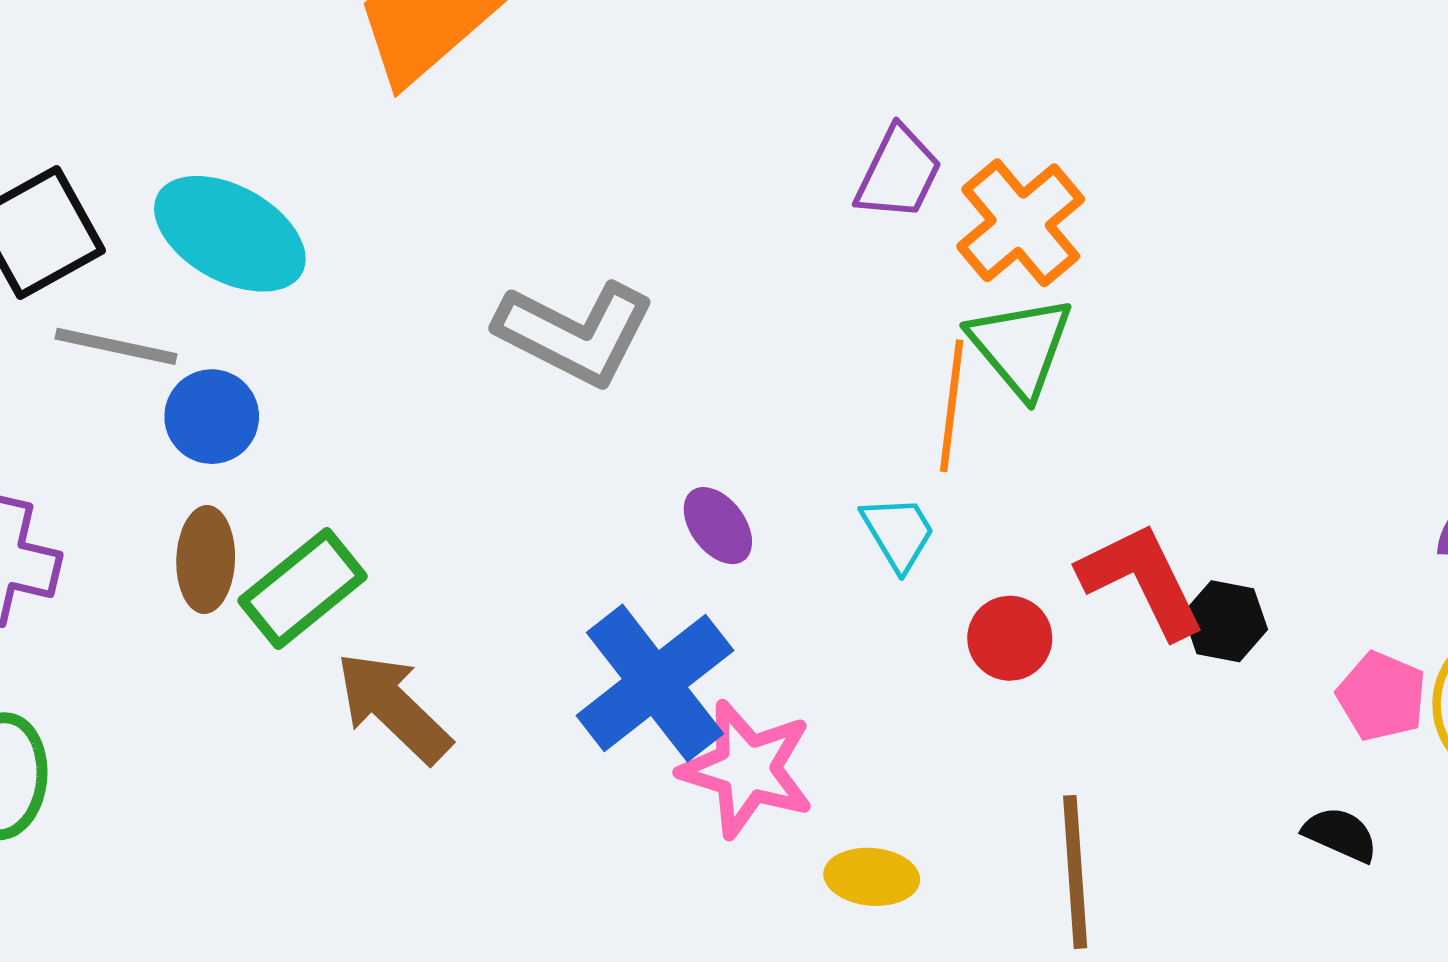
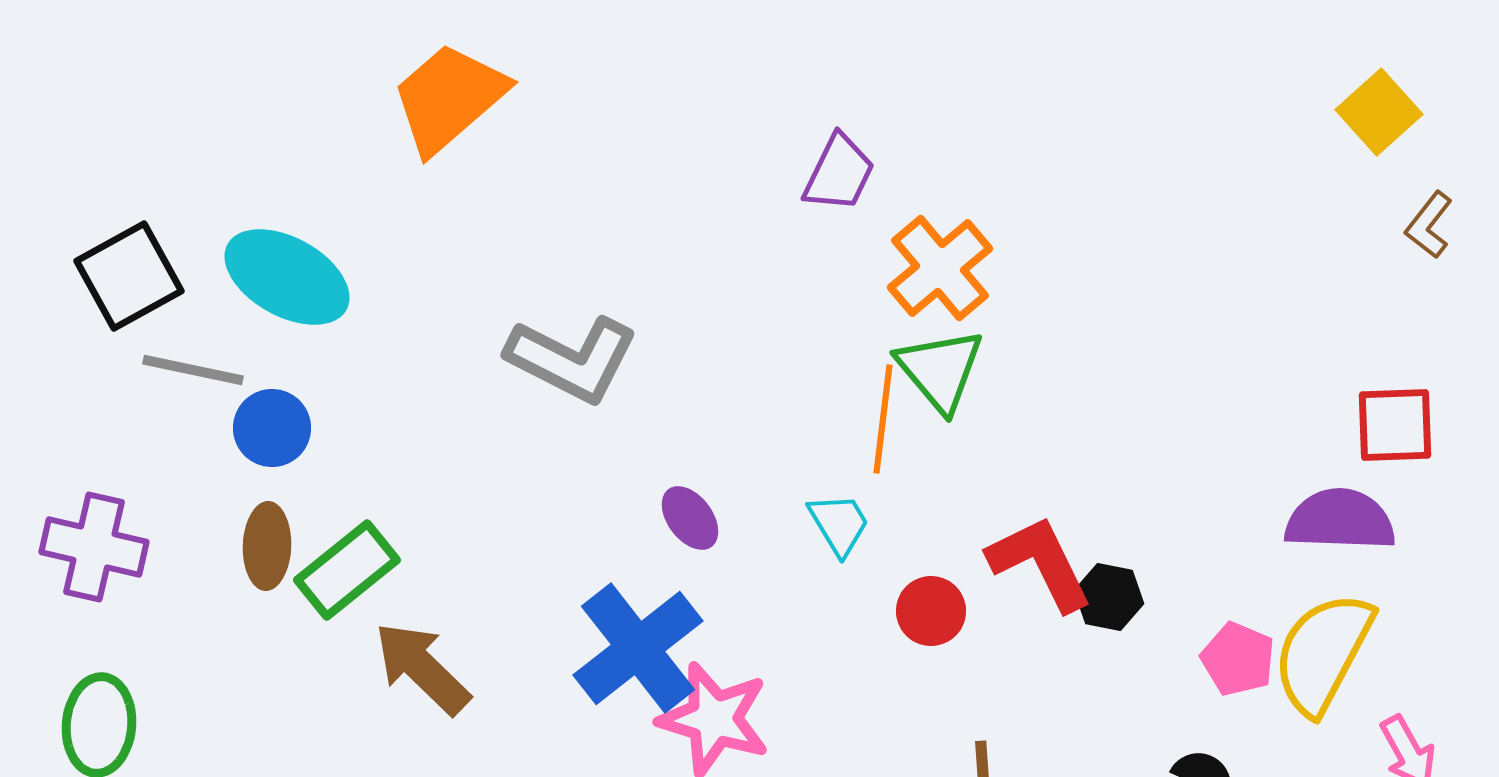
purple trapezoid: (898, 173) -> (839, 173), moved

